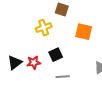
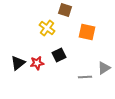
yellow cross: (44, 28) -> (47, 28), turned -35
gray line: (63, 77) -> (85, 77), moved

